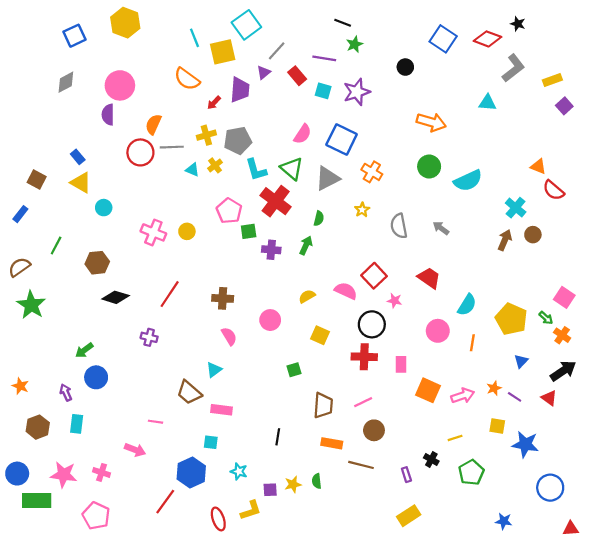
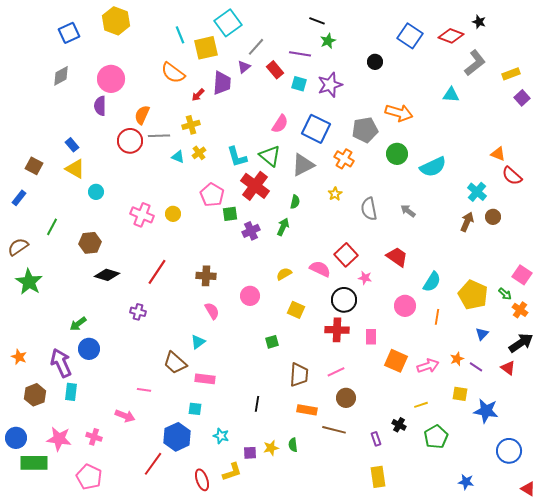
gray pentagon: (238, 141) -> (365, 130), moved
purple cross: (271, 250) -> (251, 231), turned -30
purple arrow: (66, 392) -> (61, 363), size x1.8
yellow rectangle: (409, 516) -> (378, 477), turned -65
red triangle: (571, 529) -> (528, 489), turned 35

